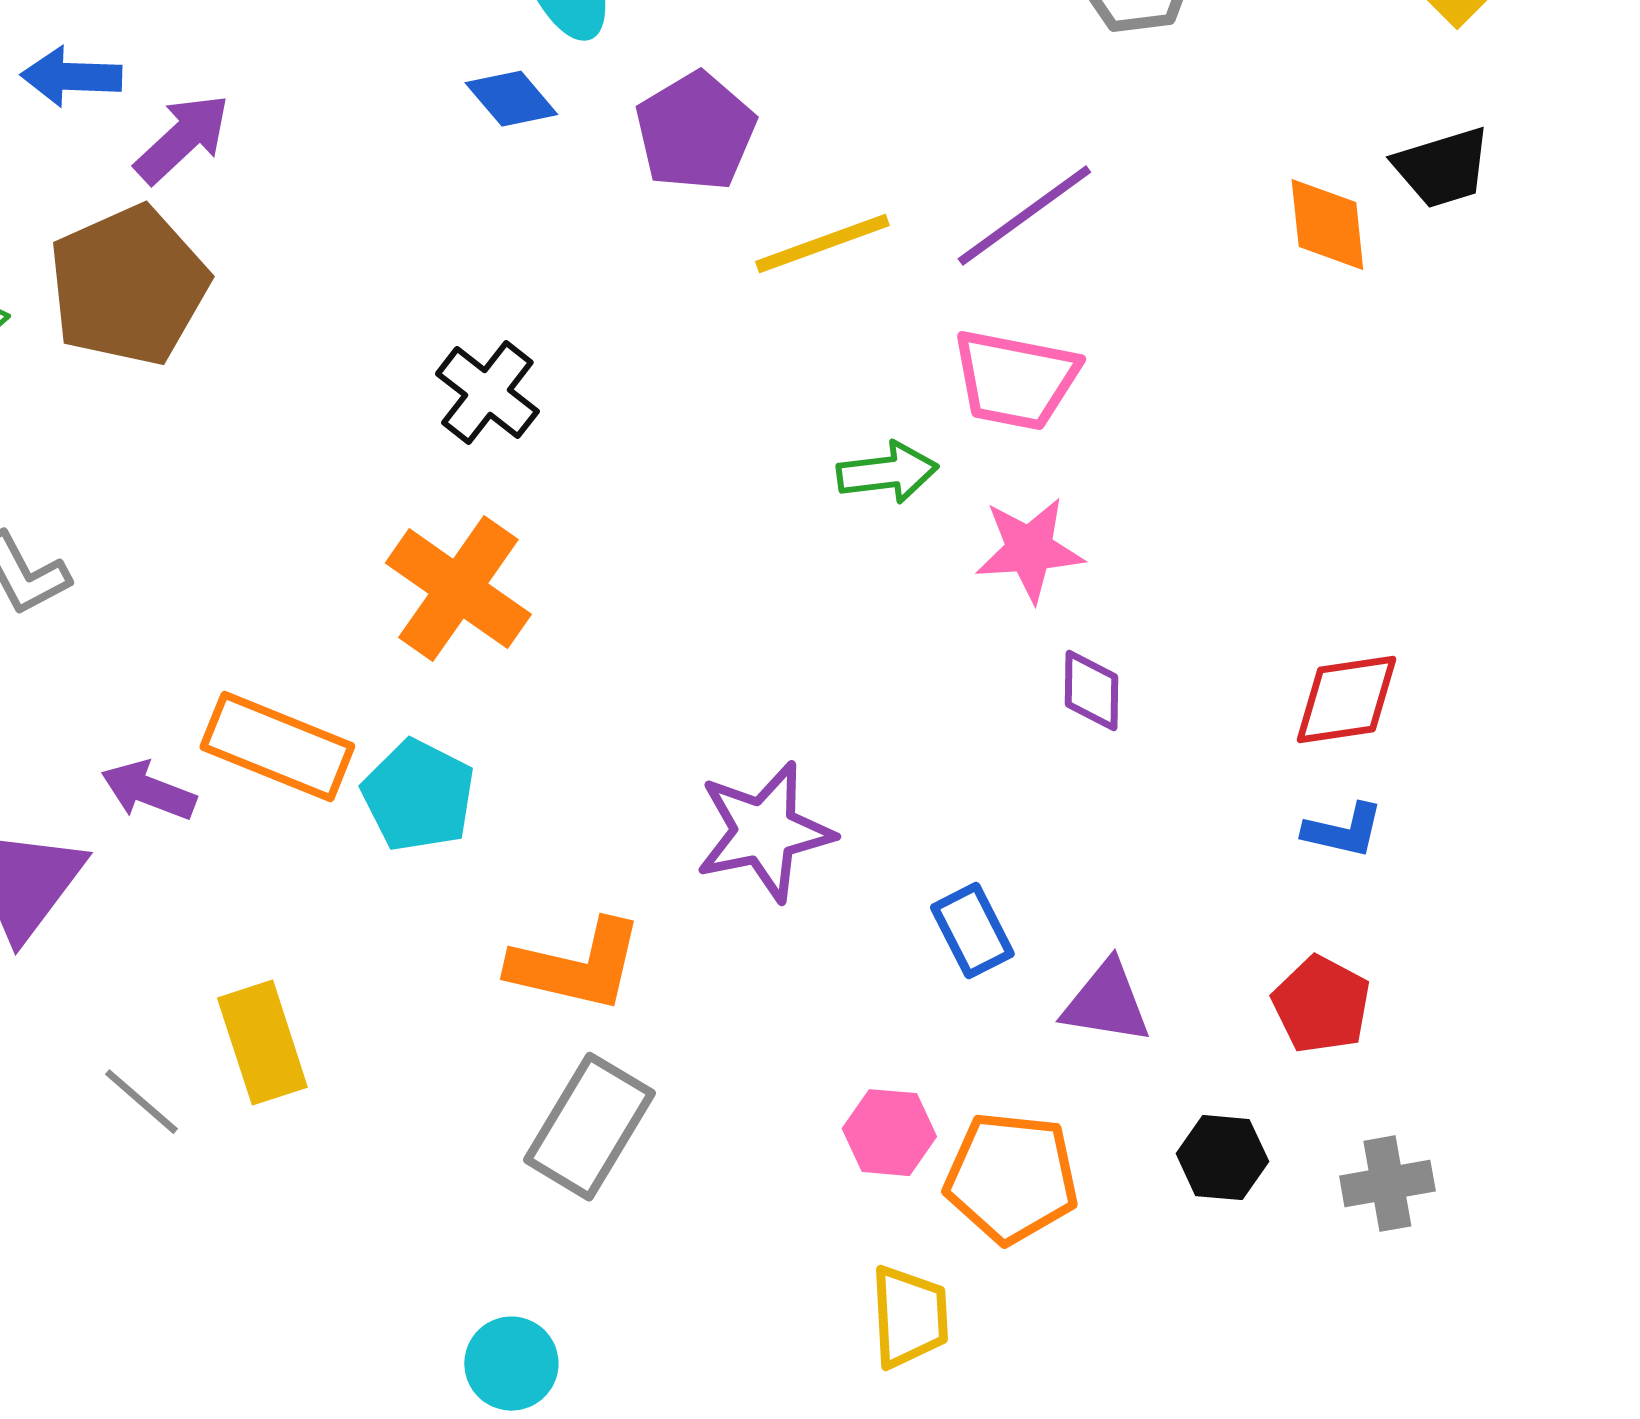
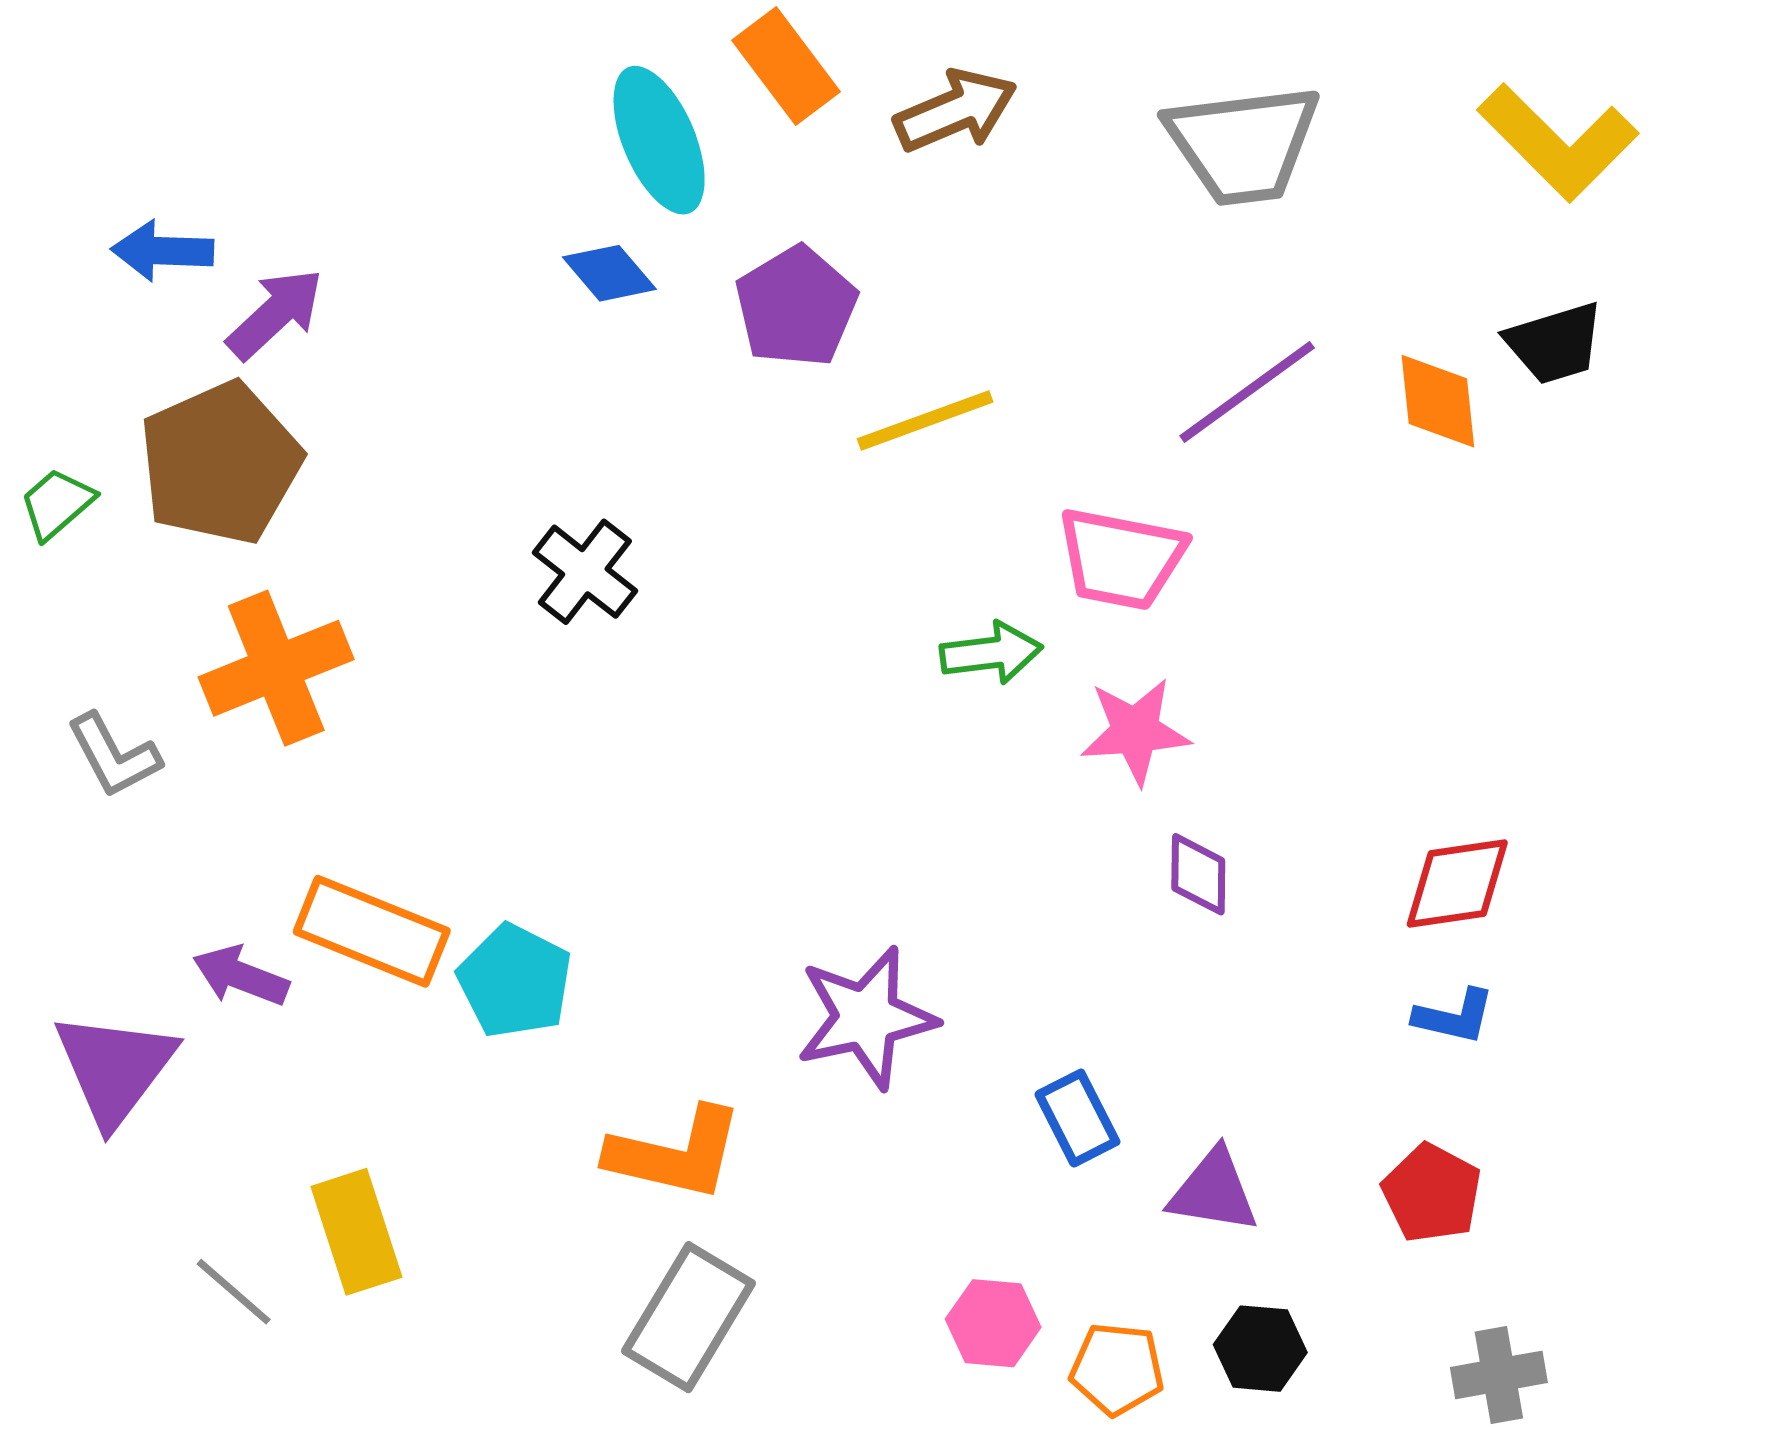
purple line: (1024, 216) -> (1247, 392), moved
orange cross: (458, 589) -> (276, 668), moved, turned 33
black hexagon: (1222, 1158) -> (1260, 1349), moved
orange pentagon: (1011, 1178) -> (1117, 1369), size x0.7

